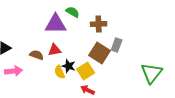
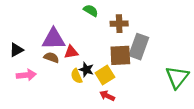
purple triangle: (56, 24) -> (54, 39), moved
gray rectangle: (117, 45) -> (139, 47), size x1.6
brown square: (100, 53) -> (120, 55), turned -35

